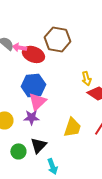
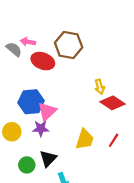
pink arrow: (19, 47) -> (28, 42), moved
blue hexagon: (33, 85) -> (31, 102), moved

